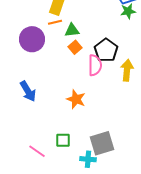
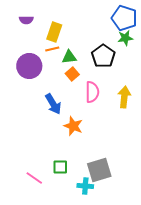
black pentagon: (106, 50) -> (103, 56), moved
blue arrow: (28, 91) -> (53, 104), moved

